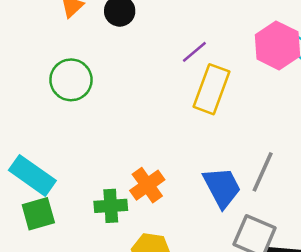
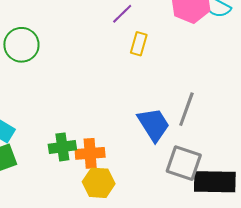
yellow rectangle: (211, 89) -> (139, 44), size x0.6
orange cross: (147, 185) -> (90, 153), moved, turned 36

